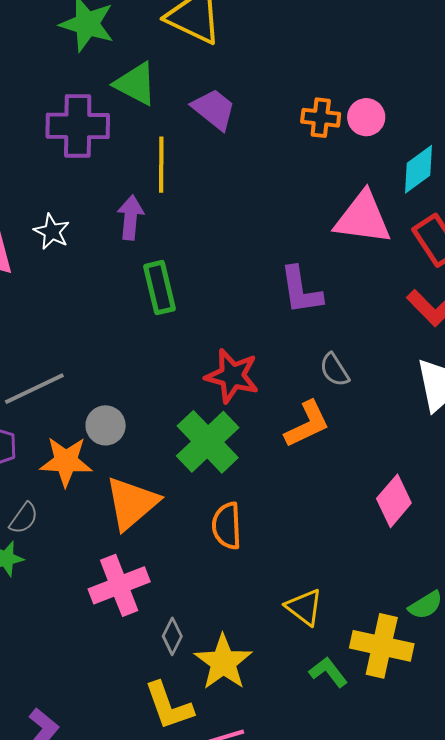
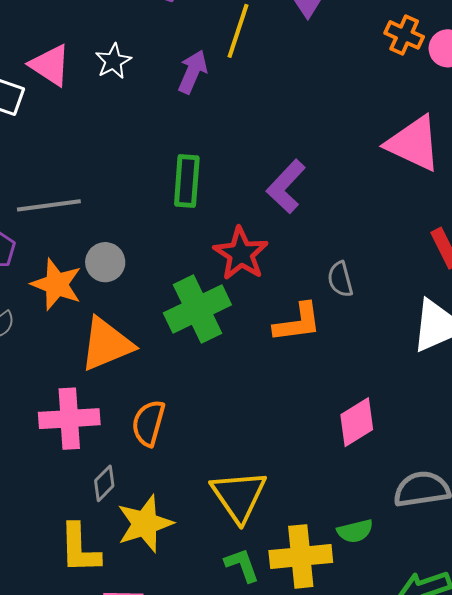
green rectangle: (160, 288) -> (187, 181), moved
purple L-shape: (301, 290) -> (286, 186), moved, turned 34
orange semicircle: (227, 526) -> (148, 423), moved
yellow triangle: (304, 607) -> (239, 496), size x1.5
yellow cross: (382, 646) -> (301, 556), turned -36

